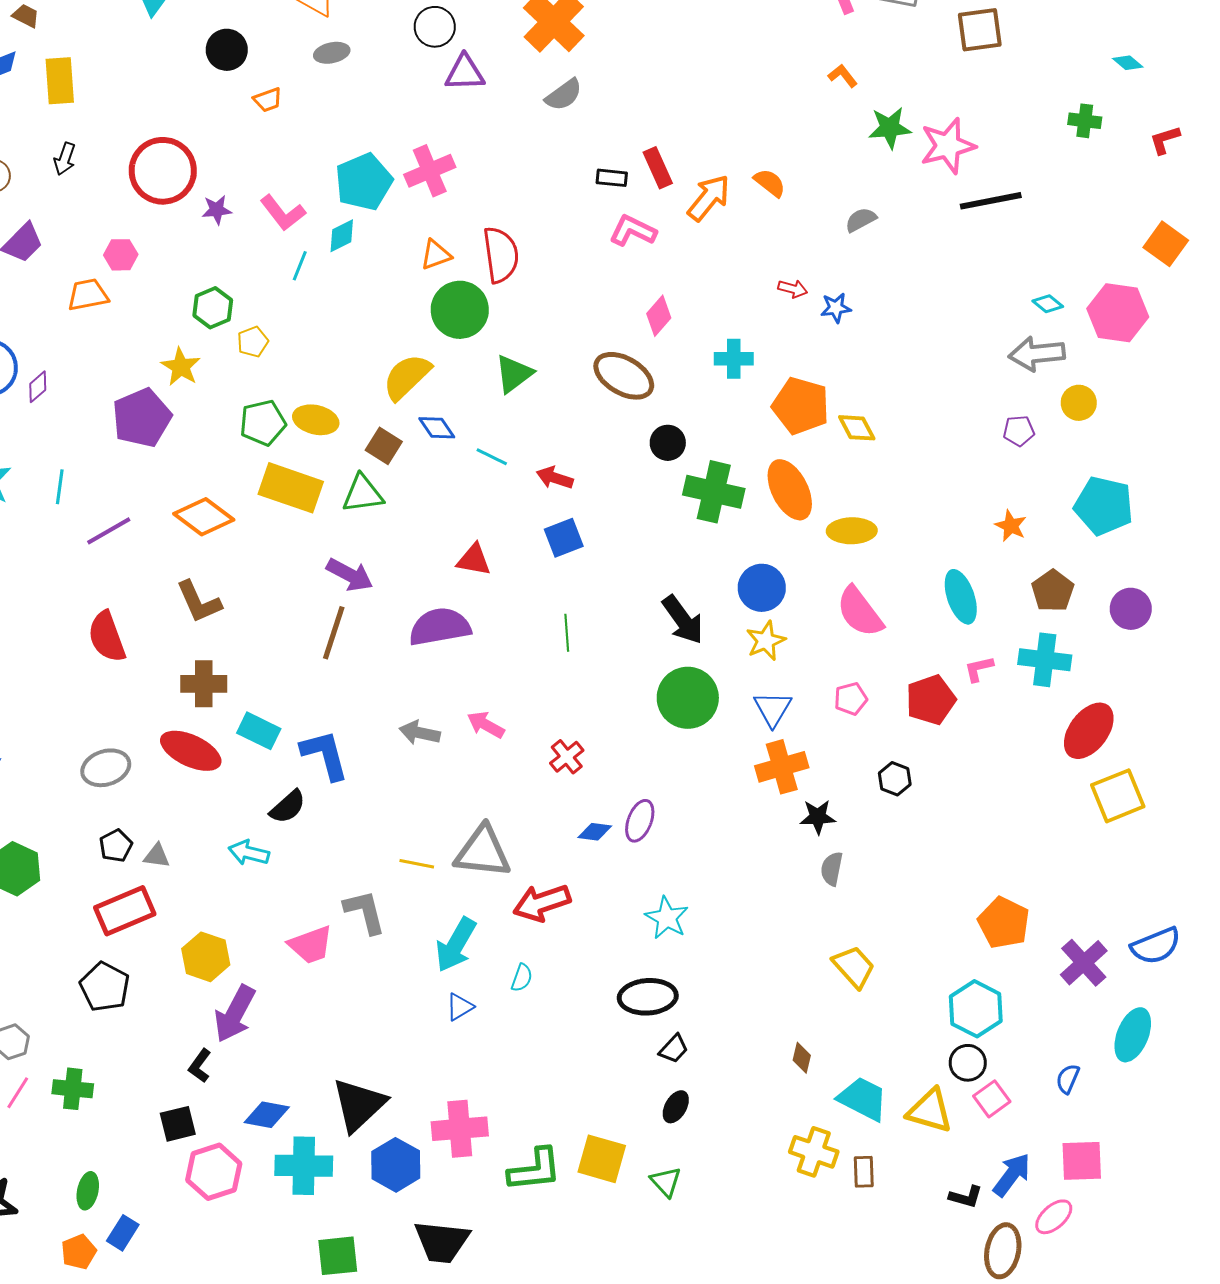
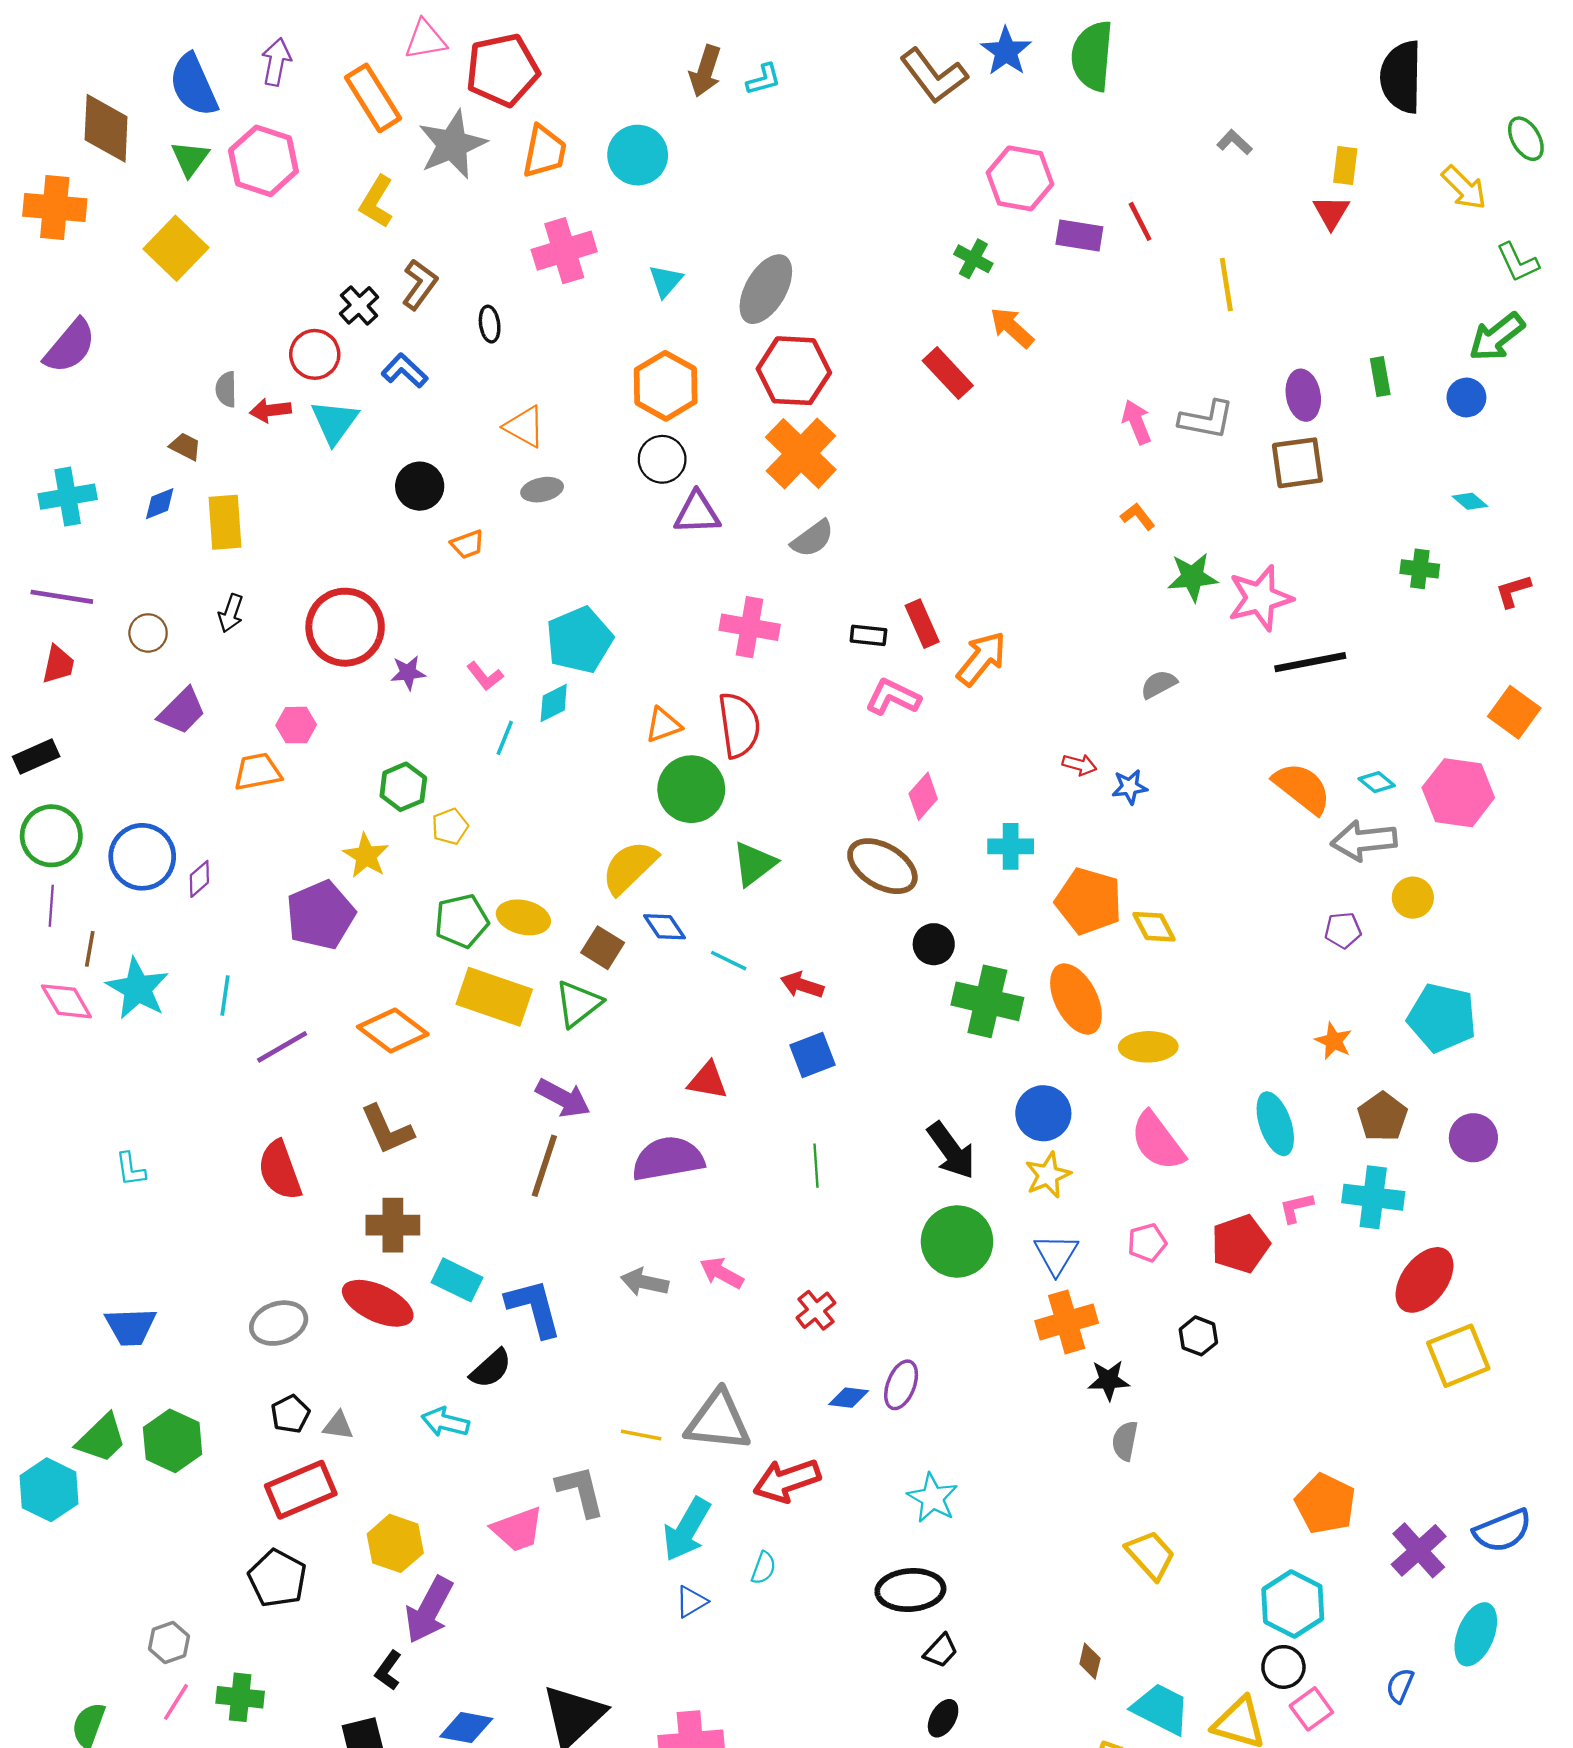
pink cross: (430, 171) -> (750, 627), moved, turned 33
orange semicircle: (770, 183) -> (1302, 788), moved, size x1.6
pink L-shape: (283, 213) -> (485, 676), size x0.7
green triangle: (363, 494) -> (578, 1004), turned -30

